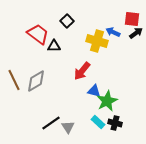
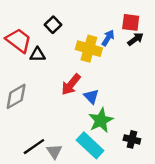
blue arrow: (113, 32) -> (108, 38), turned 96
blue triangle: (94, 91) -> (91, 96), moved, turned 32
cyan rectangle: (98, 122) -> (90, 145), size x1.6
black cross: (115, 123) -> (132, 139), moved

